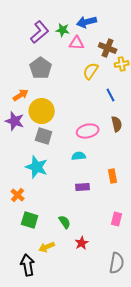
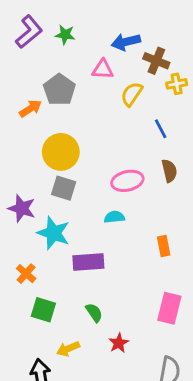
blue arrow: (87, 22) -> (126, 42), moved
green star: (63, 30) -> (65, 35), moved
purple L-shape: (40, 32) -> (29, 32), moved
pink triangle: (77, 43) -> (103, 69), moved
orange arrow: (21, 95) -> (30, 108), moved
purple star: (15, 121) -> (22, 208), moved
purple rectangle: (83, 187) -> (88, 262), moved, size x1.5
pink rectangle: (117, 219) -> (169, 308), size x1.5

